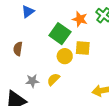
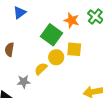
yellow semicircle: (53, 79) -> (41, 69), moved

